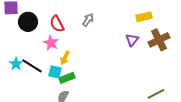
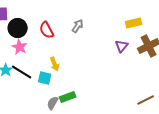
pink star: (51, 43) -> (20, 47), moved
yellow arrow: (65, 58) -> (55, 64), turned -48
green rectangle: (67, 78) -> (68, 97), moved

